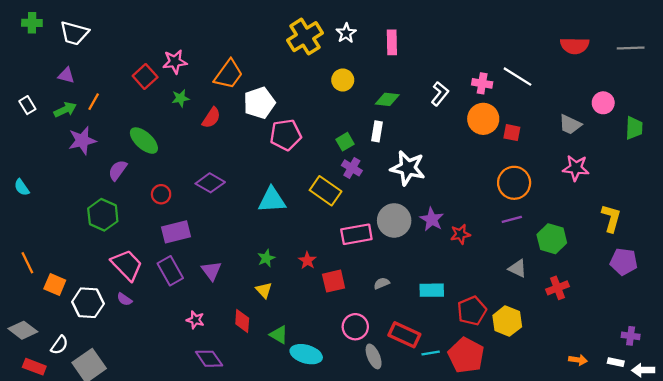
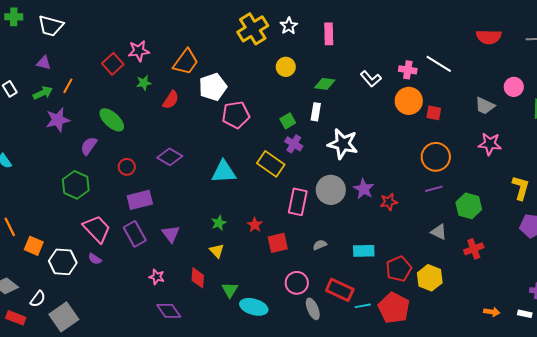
white L-shape: (440, 94) -> (371, 79), turned 100
pink rectangle: (356, 234) -> (298, 202), turned -68
green triangle: (279, 335) -> (230, 290), turned 30

